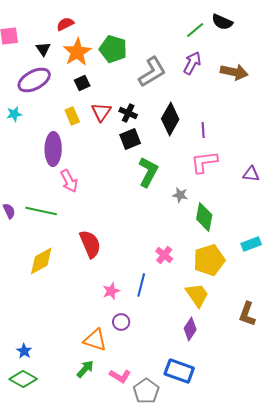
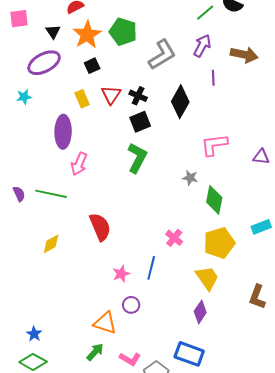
purple line: (203, 130) -> (213, 78), moved
green L-shape: (148, 172) -> (137, 158), moved
pink arrow: (69, 181) -> (79, 164), turned 50
yellow diamond: (41, 261) -> (51, 244), size x0.7

